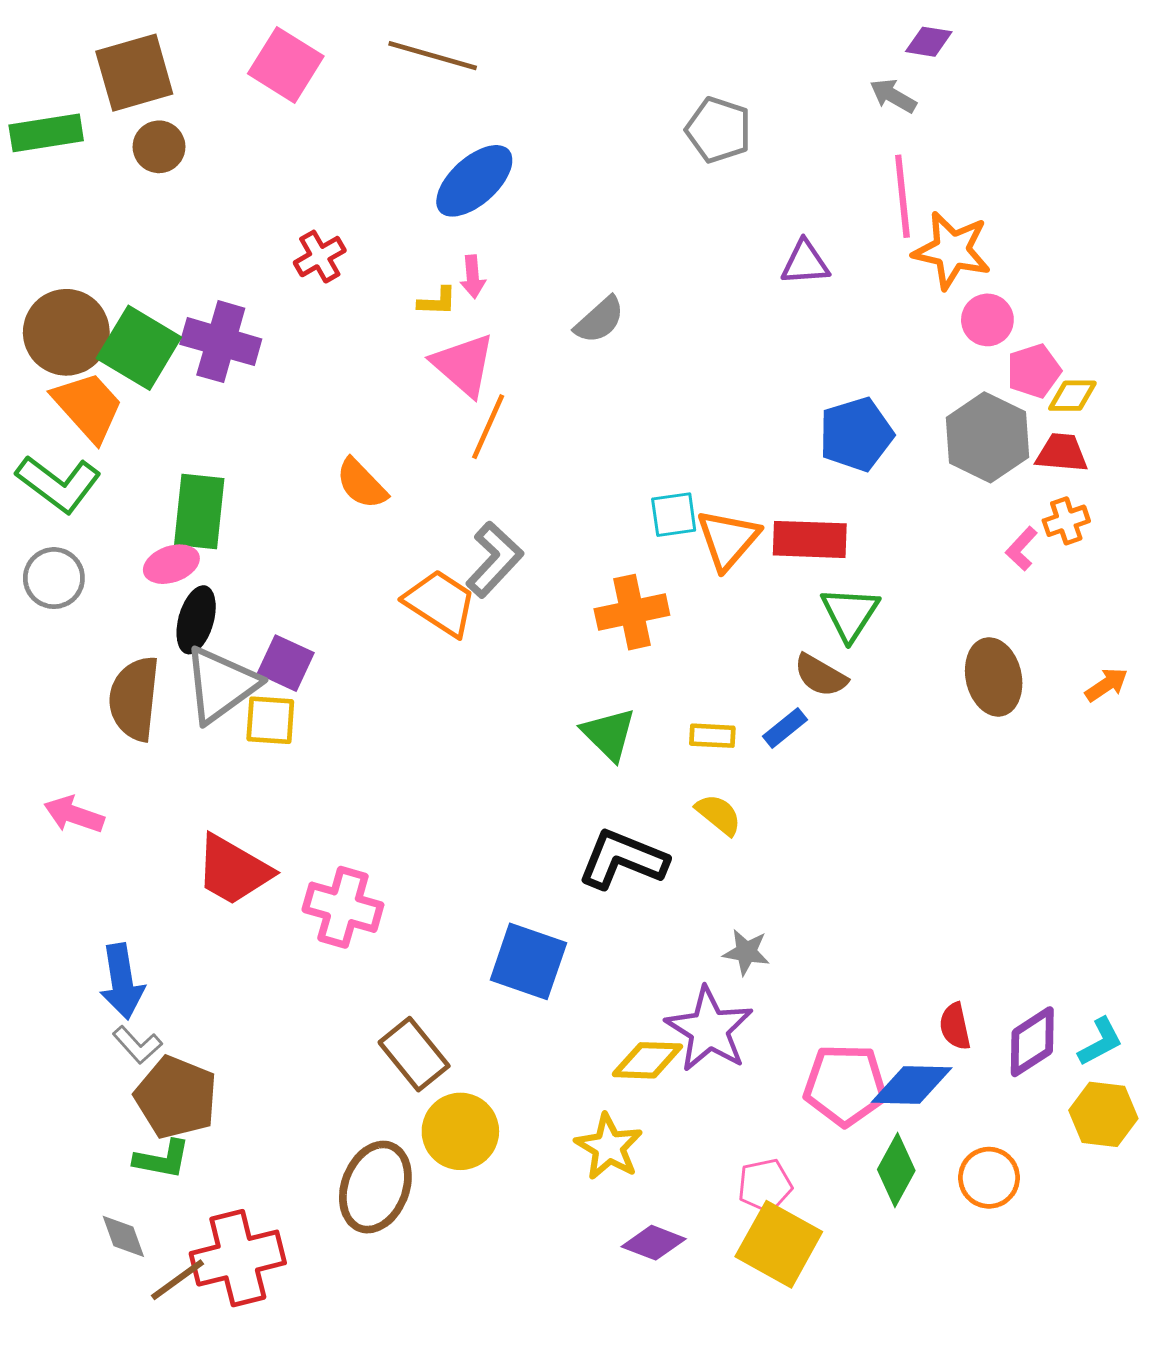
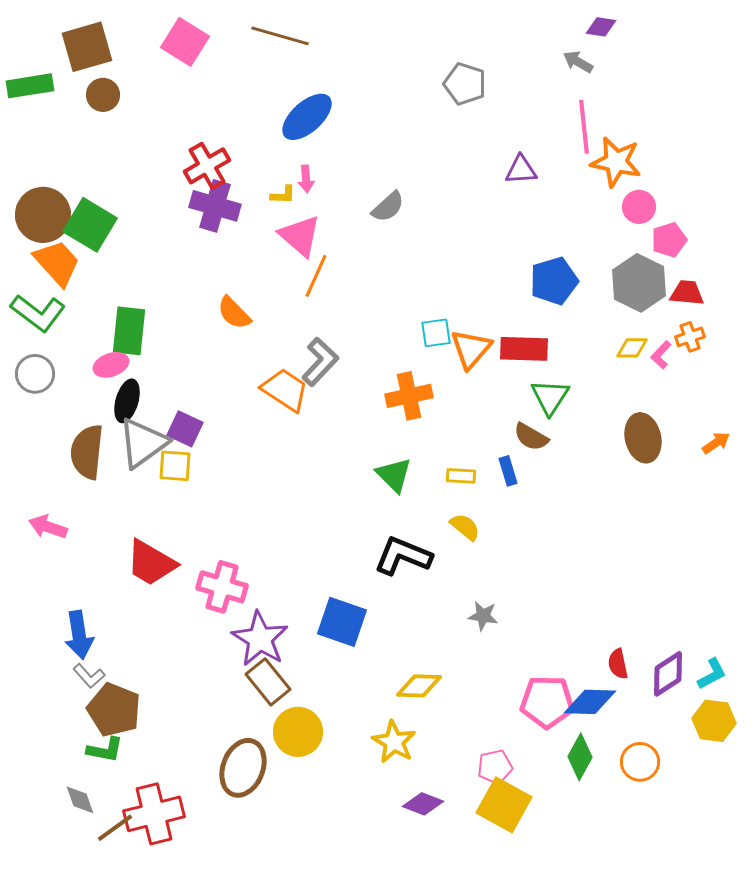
red cross: (320, 257) -> (207, 166), size x1.4
purple cross: (221, 342) -> (215, 206), moved
yellow diamond: (1072, 396) -> (632, 348), moved
blue rectangle: (785, 728) -> (508, 471), turned -68
purple star: (709, 1029) -> (260, 639), moved

